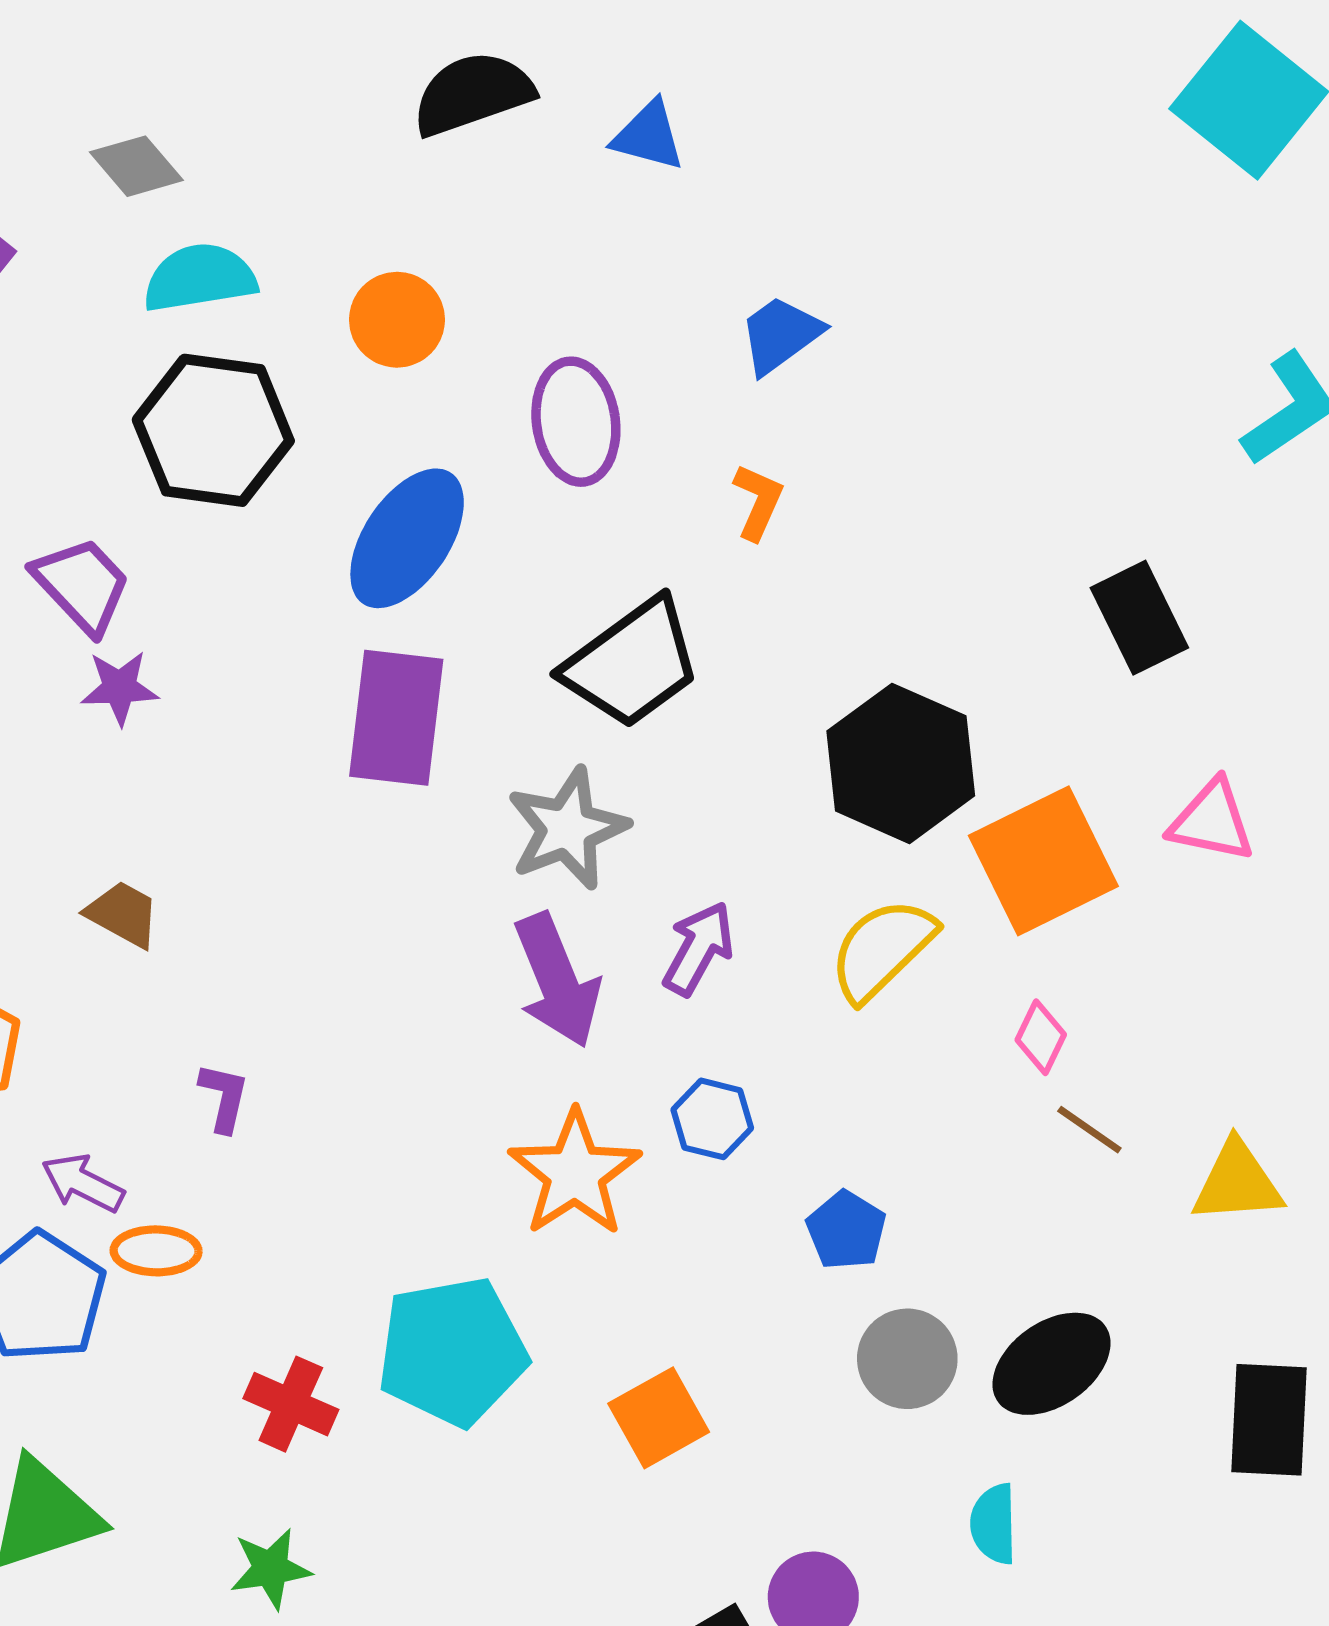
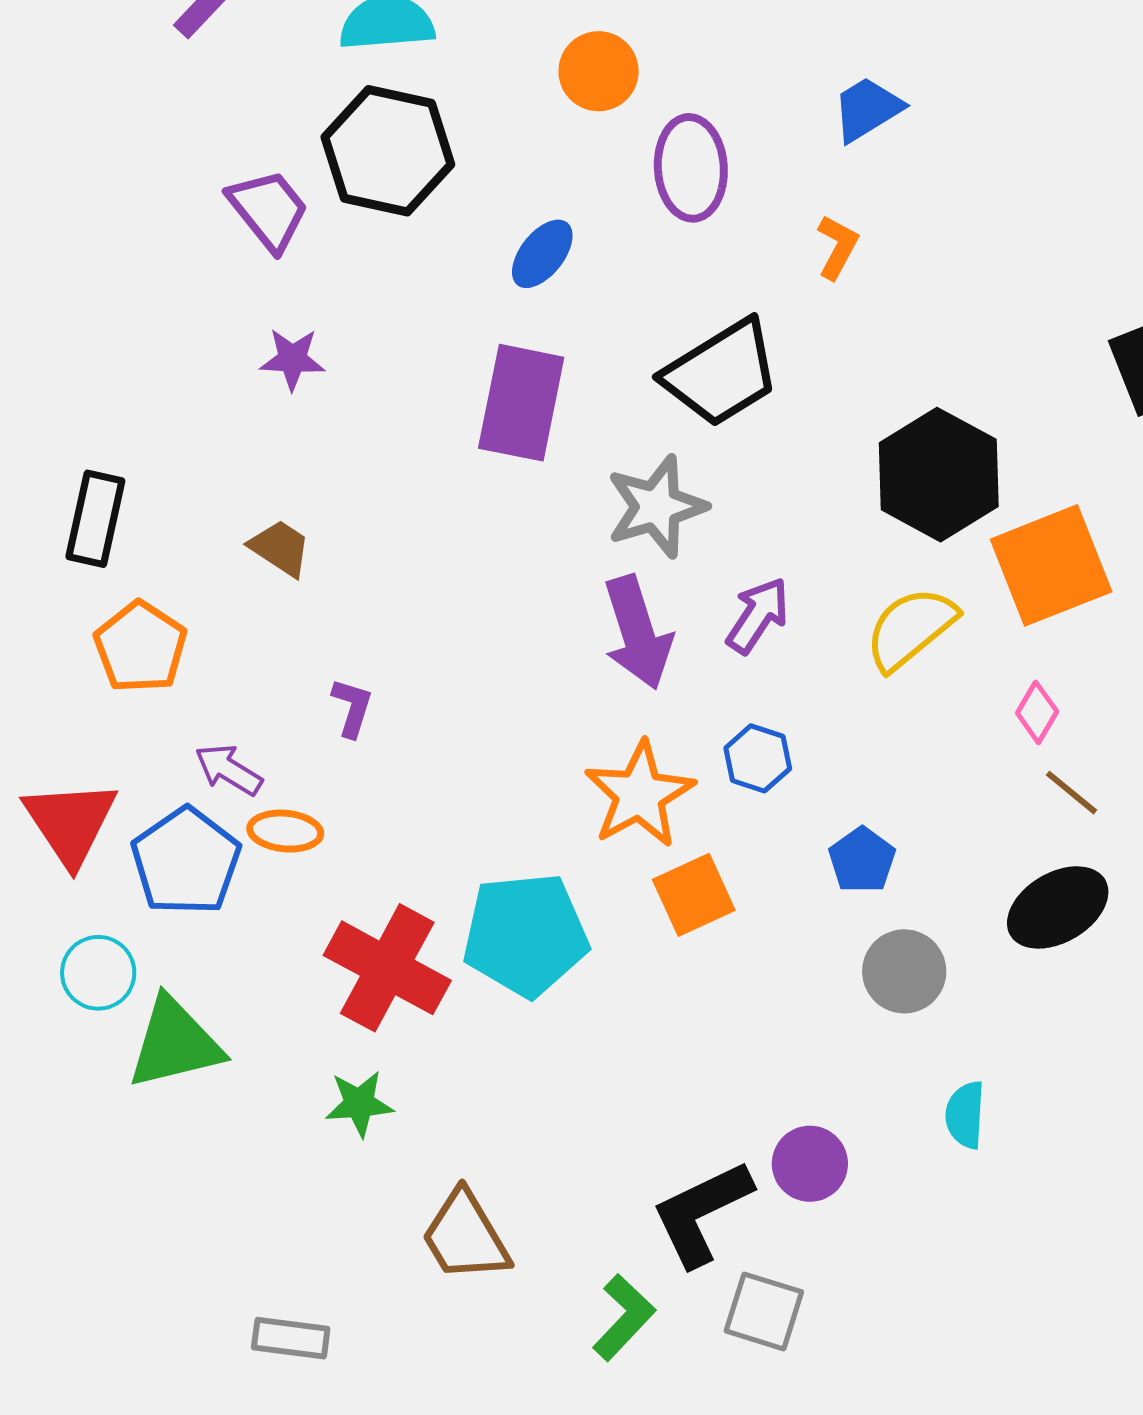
orange circle: (397, 320) -> (599, 71), moved
blue ellipse: (407, 538) -> (542, 254), size x0.6
purple trapezoid: (82, 585) -> (269, 210), moved
black ellipse: (1052, 1364) -> (1058, 907), moved
red cross: (291, 1404) -> (387, 968), size x1.6
orange square: (659, 1418) -> (694, 895), moved

